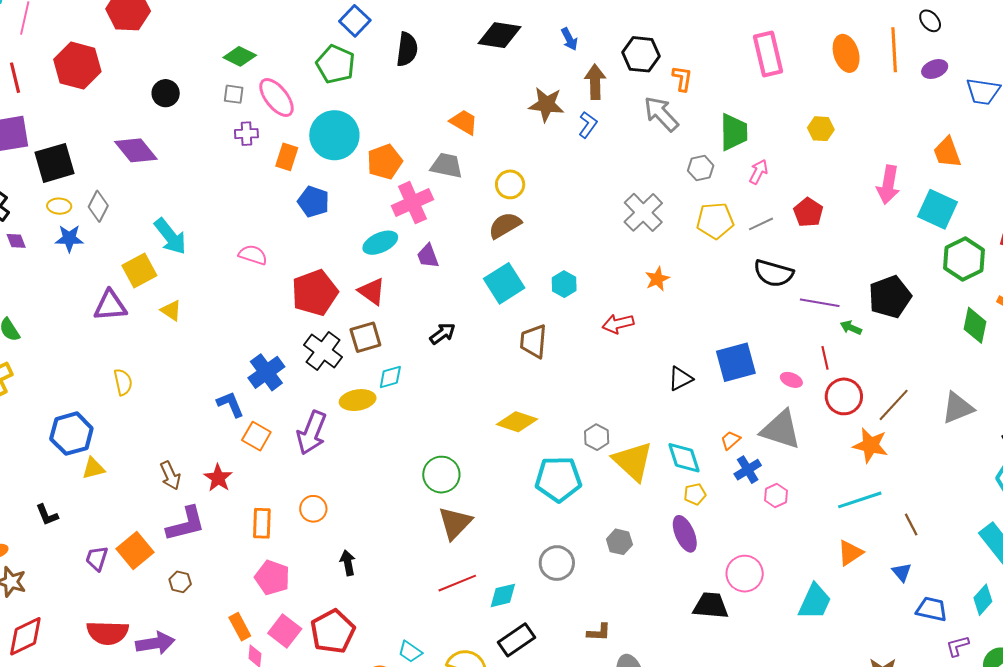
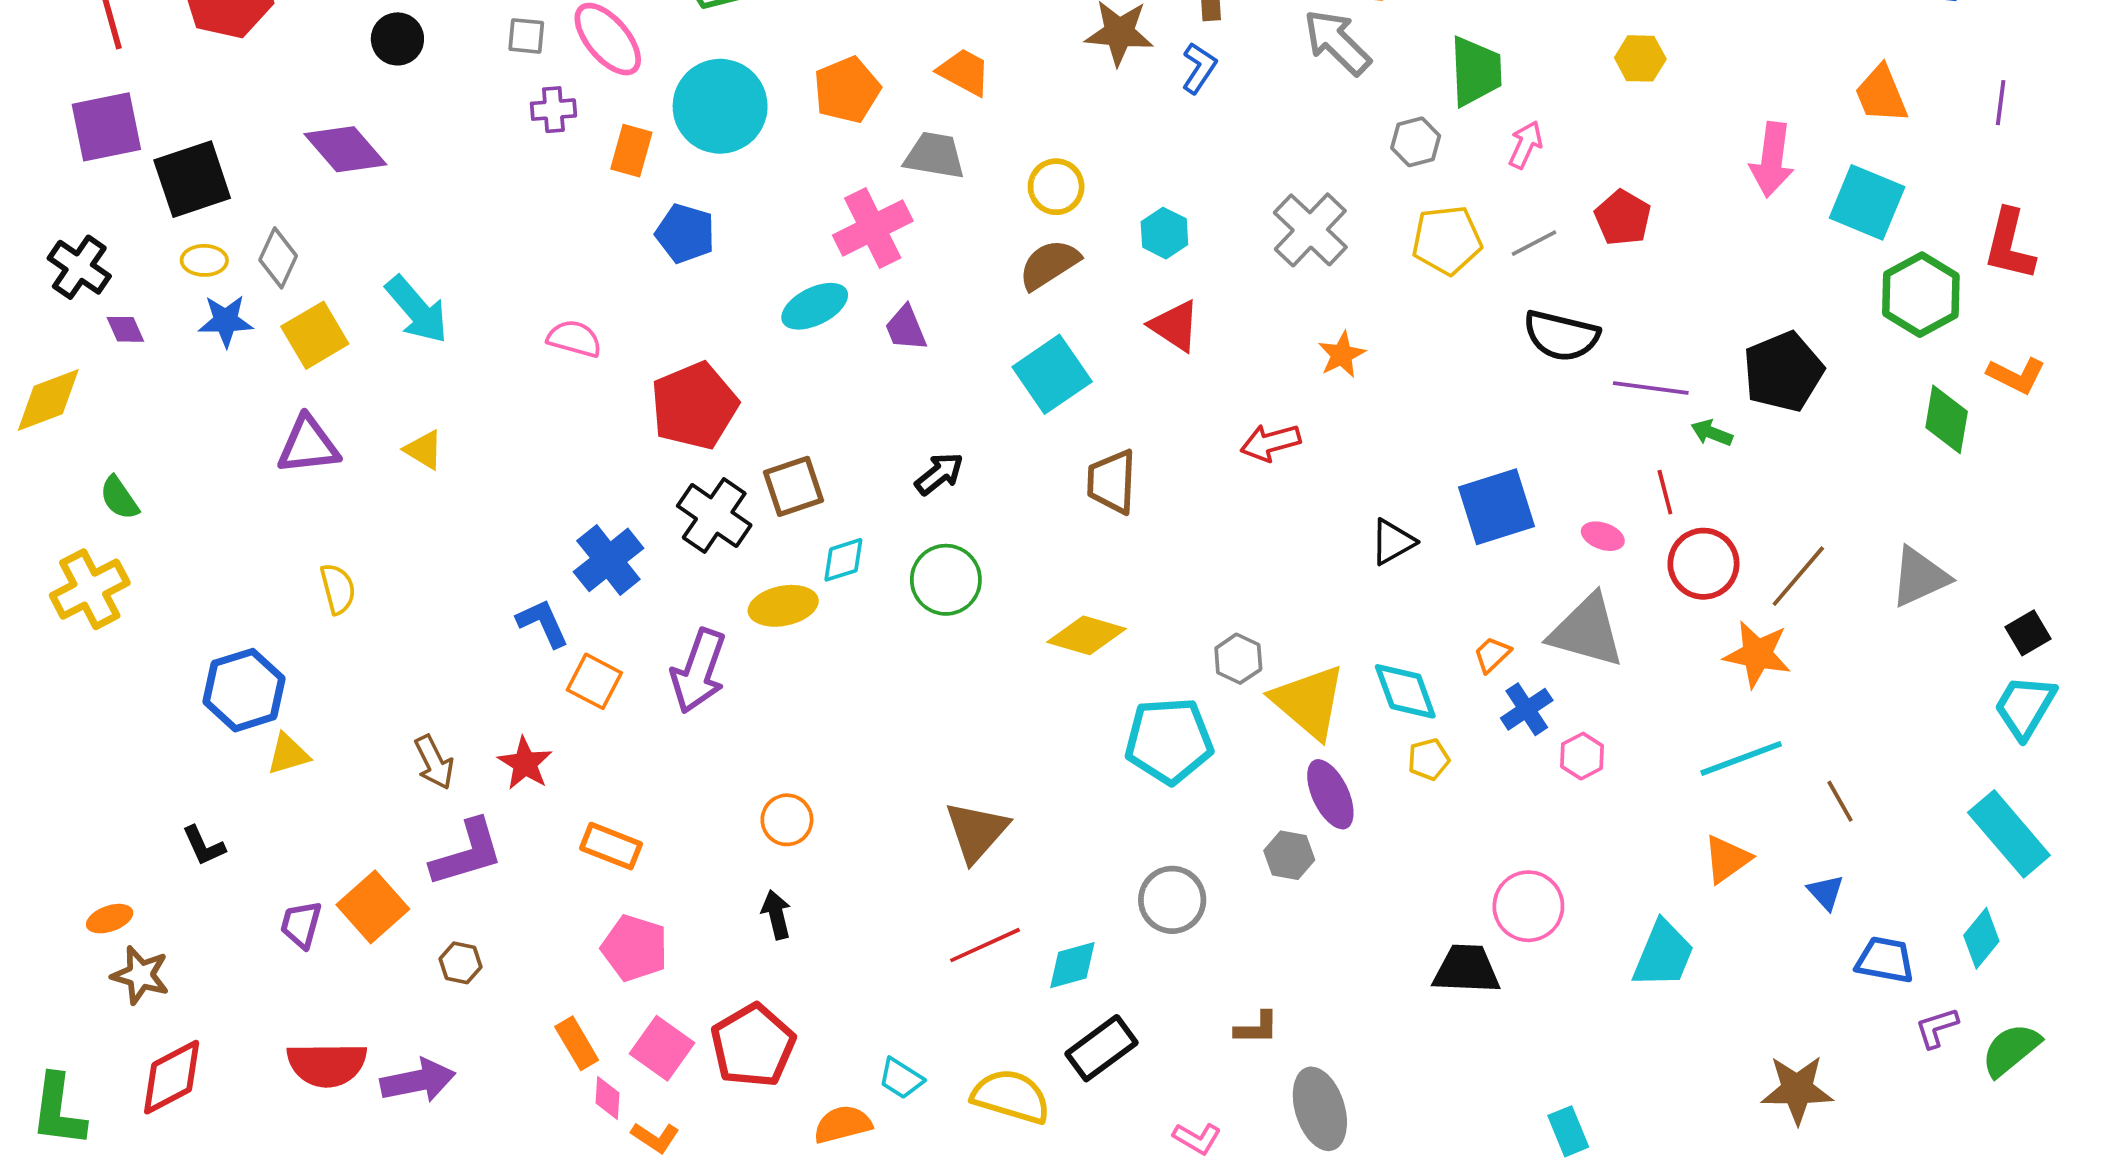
orange pentagon: (385, 162) -> (847, 90), moved
yellow square: (139, 270) -> (315, 335), moved
cyan hexagon: (564, 284) -> (1164, 233), moved
red triangle: (372, 291) -> (1175, 326), moved
green circle: (441, 475) -> (946, 580), moved
orange circle: (313, 509) -> (787, 820), moved
orange rectangle: (262, 523) -> (611, 846), turned -68
purple ellipse: (685, 534) -> (1330, 794), moved

